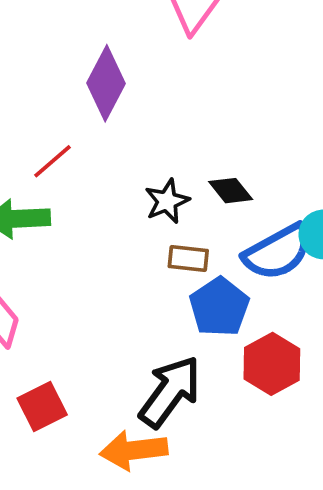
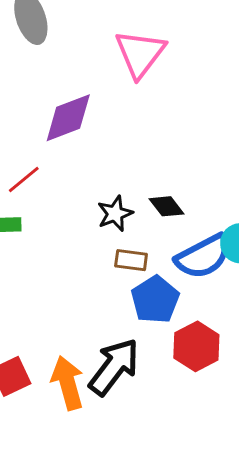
purple diamond: (106, 83) -> (68, 118), turned 40
orange arrow: (134, 450) -> (68, 383), moved, turned 80

